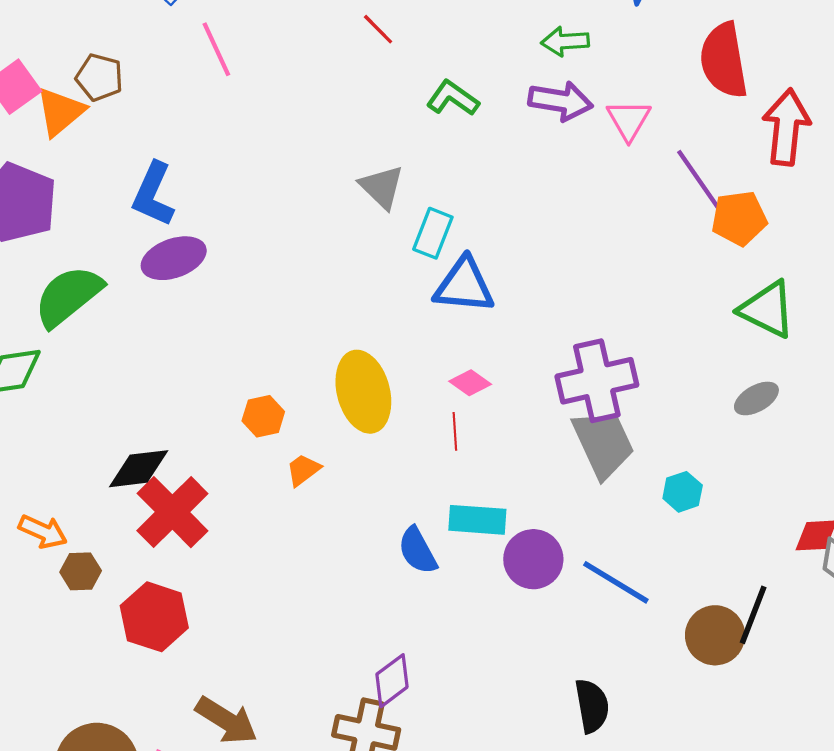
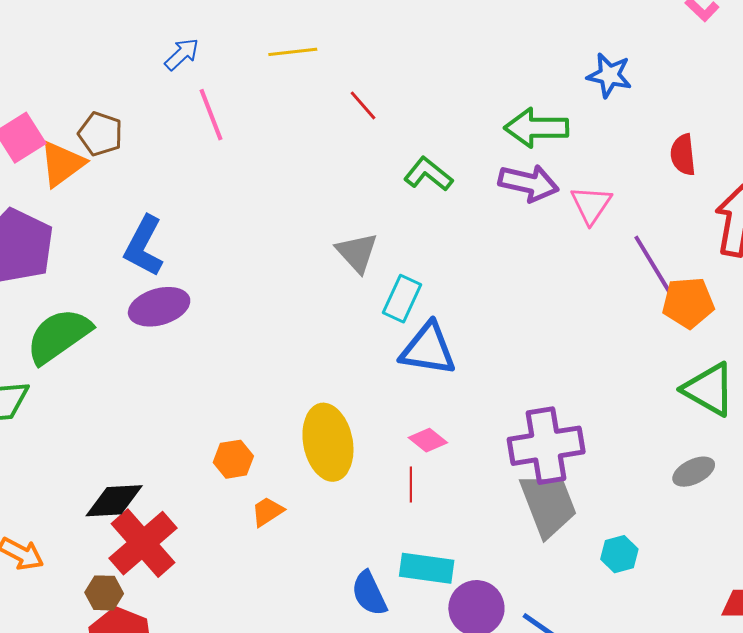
green arrow: (565, 41) -> (536, 128), size x1.4
red semicircle: (724, 60) -> (683, 155), size x0.6
brown hexagon: (81, 571) -> (104, 593), moved

